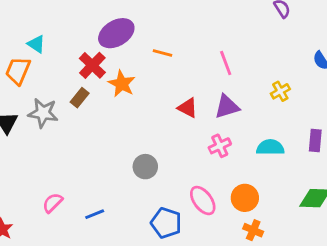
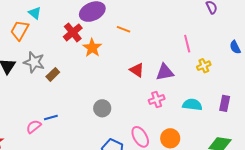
pink line: (226, 63) -> (187, 44), moved
brown rectangle: (80, 98) -> (53, 74), moved
blue line: (95, 214) -> (51, 117), moved

